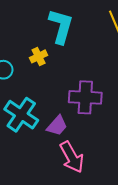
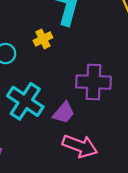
pink arrow: (72, 157) -> (80, 146), turned -40

